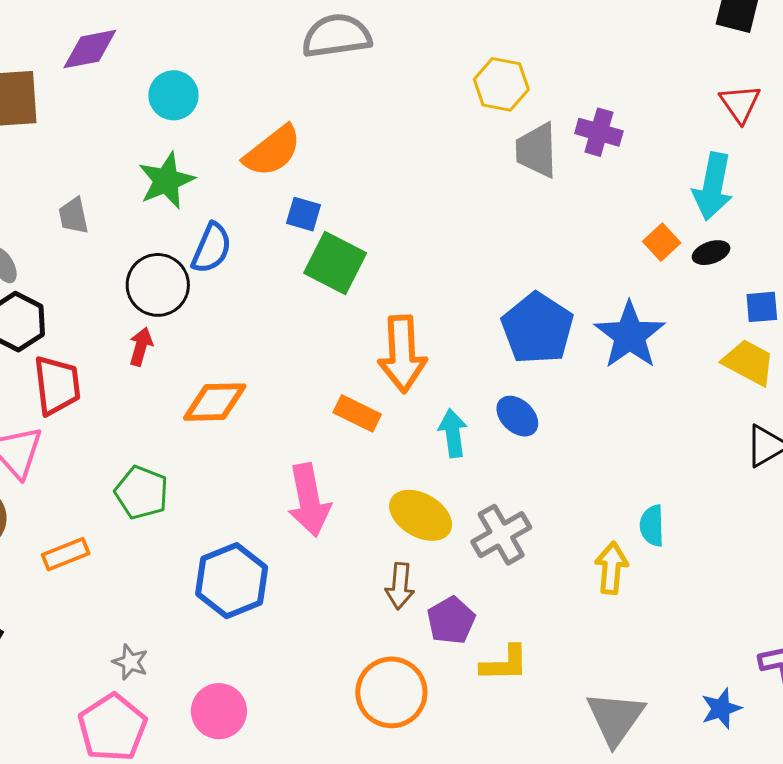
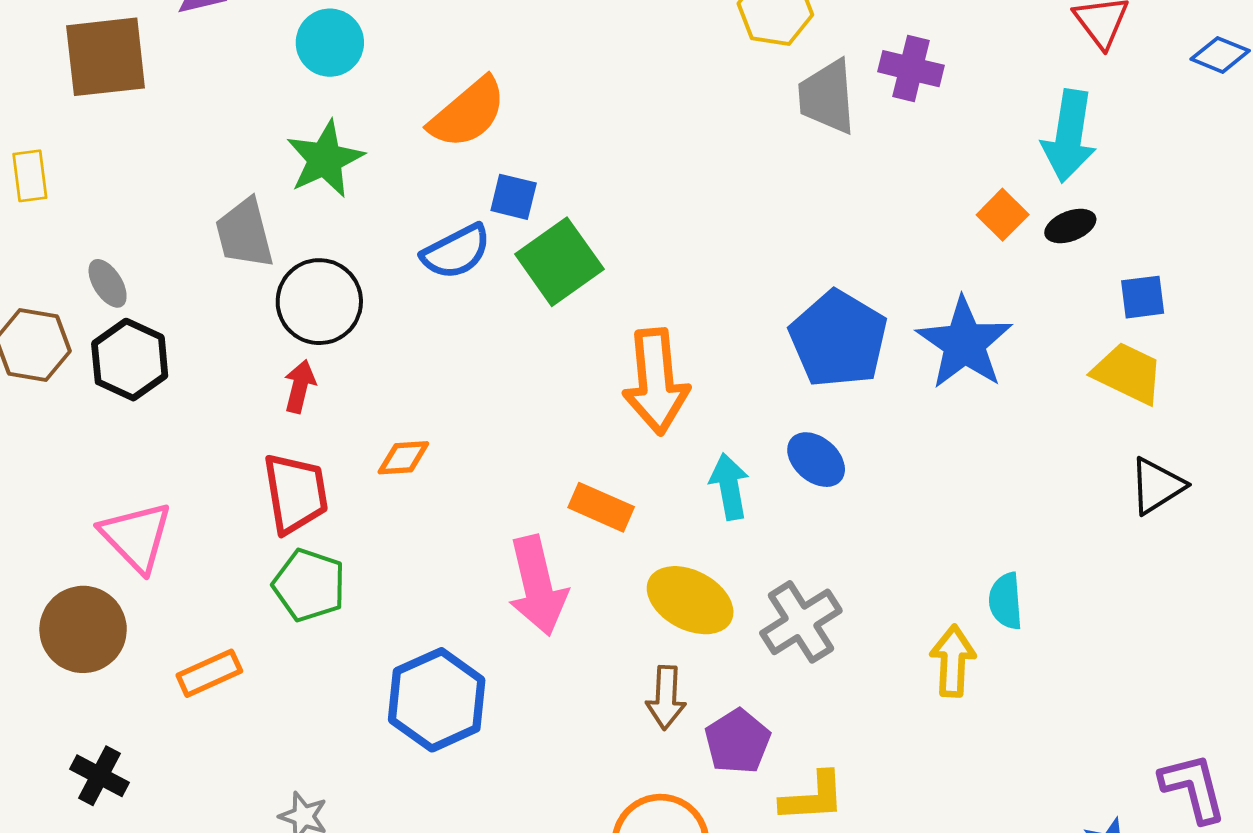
gray trapezoid: (73, 216) -> (245, 233), moved, size x1.4
blue semicircle: (212, 248) -> (456, 252), moved, turned 42
green square: (335, 263) -> (559, 262), turned 30
red trapezoid: (57, 385) -> (295, 493), moved
orange diamond: (215, 402) -> (403, 458), size x0.6
orange rectangle: (357, 413) -> (601, 507), moved

